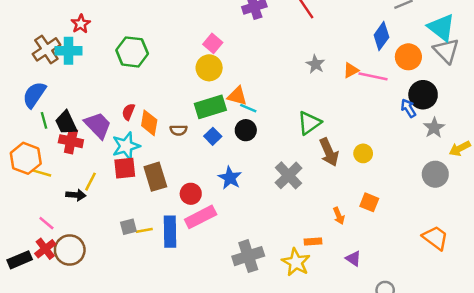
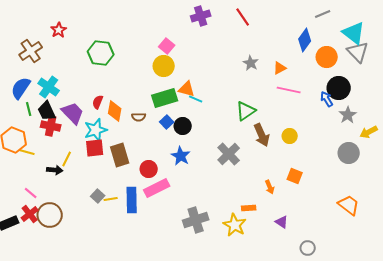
cyan cross: (68, 51) -> (49, 87), moved, turned 35
pink line: (373, 76) -> (289, 90), moved
black circle: (246, 130) -> (183, 126), moved
gray square: (128, 227) -> (98, 196), turned -32

